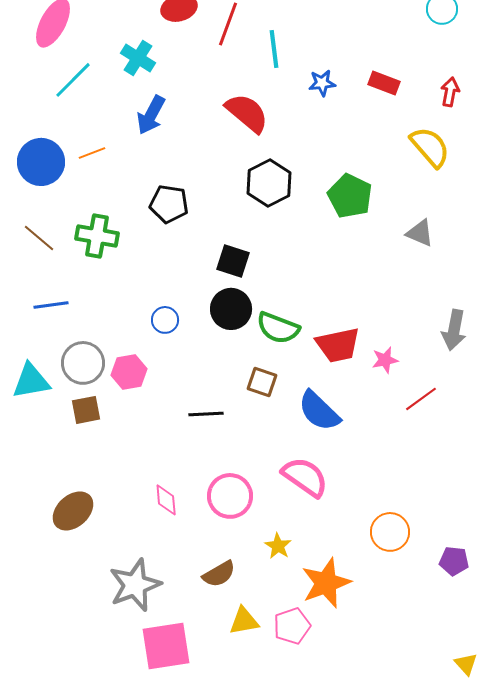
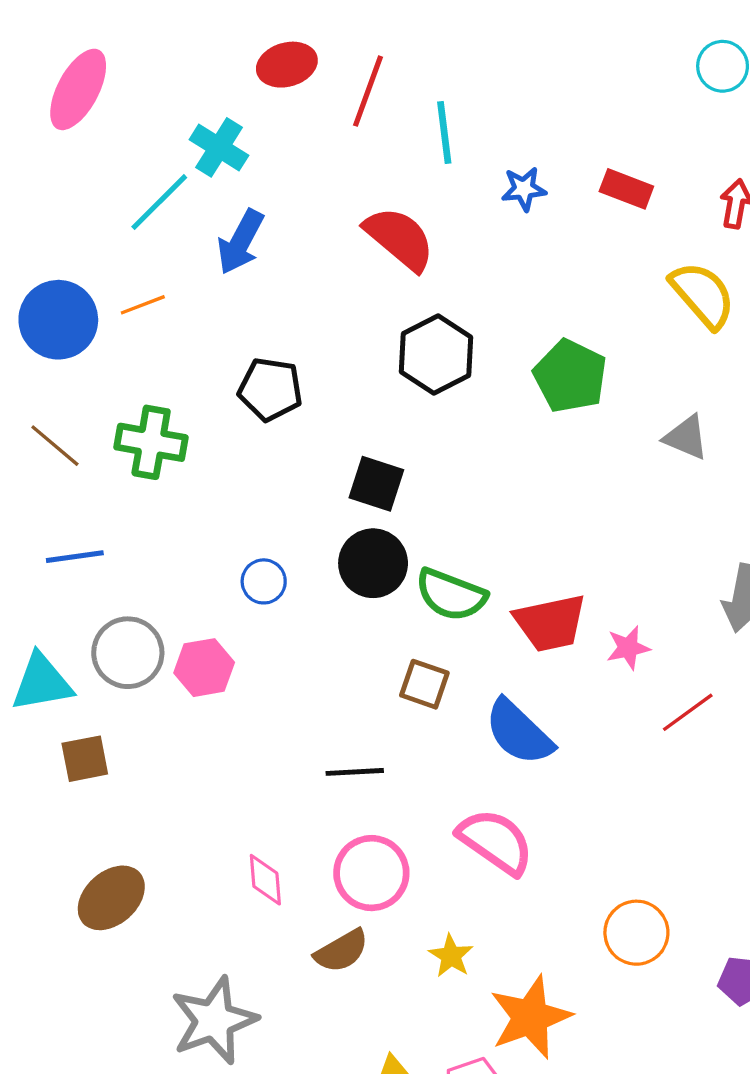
cyan line: (73, 80) -> (159, 202), moved
brown square: (86, 410) -> (85, 759), moved
black line: (206, 414) -> (355, 772), moved
brown semicircle: (219, 574) -> (342, 951), moved

